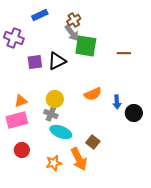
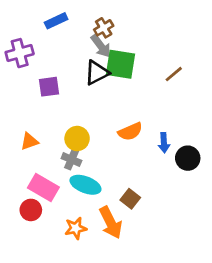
purple cross: (14, 38) -> (20, 53), turned -36
brown line: (124, 53) -> (174, 74), turned -40
black triangle: (57, 61) -> (97, 73), moved
pink rectangle: (17, 120) -> (43, 188), moved, turned 45

